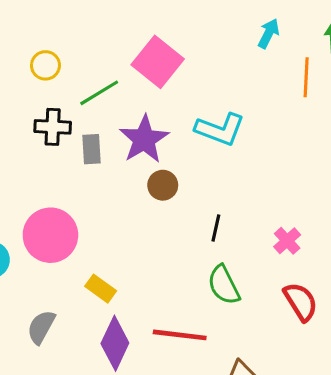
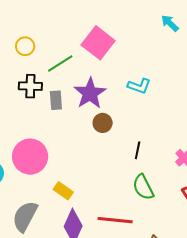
cyan arrow: (269, 33) -> (170, 23), turned -72
cyan L-shape: (220, 129) -> (139, 86), size x0.7
gray semicircle: (41, 327) -> (25, 216), size x1.4

